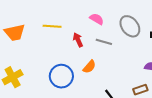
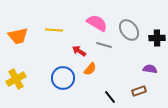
pink semicircle: (97, 19) -> (97, 23), size x1.5
red arrow: (78, 40) -> (79, 51), moved, turned -32

